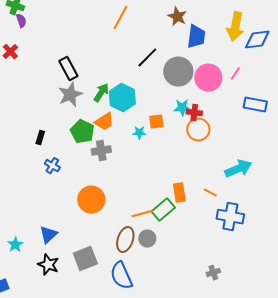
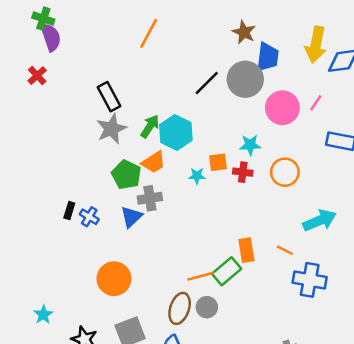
orange line: (120, 18) -> (149, 33), moved
purple semicircle: (21, 21) -> (51, 37), size x1.6
gray circle: (178, 72) -> (245, 79), moved
red cross: (194, 113) -> (243, 172), moved
orange circle: (198, 130) -> (285, 172), moved
black rectangle: (40, 138) -> (69, 211), moved
orange circle: (91, 200) -> (114, 279), moved
blue triangle: (48, 235) -> (131, 217), moved

